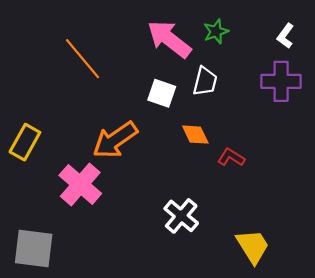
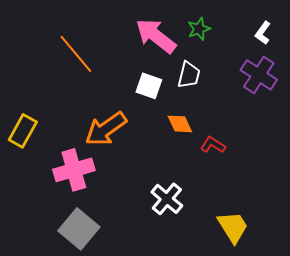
purple cross: (281, 81) -> (259, 75), turned 33
pink cross: (80, 184) -> (74, 170), turned 33
gray square: (34, 248) -> (79, 229), moved, turned 33

